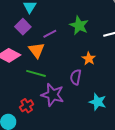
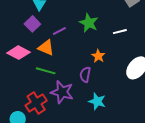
orange triangle: (37, 50) -> (46, 48), turned -30
cyan star: (98, 102) -> (97, 101), moved
red cross: (27, 106) -> (36, 103), size x1.5

